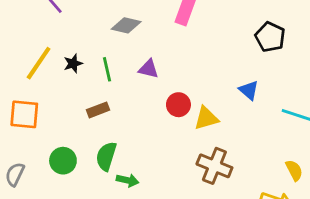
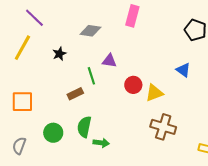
yellow line: (39, 63) -> (22, 48), moved
black star: (73, 64) -> (59, 54), moved
green line: (107, 69) -> (91, 76), moved

